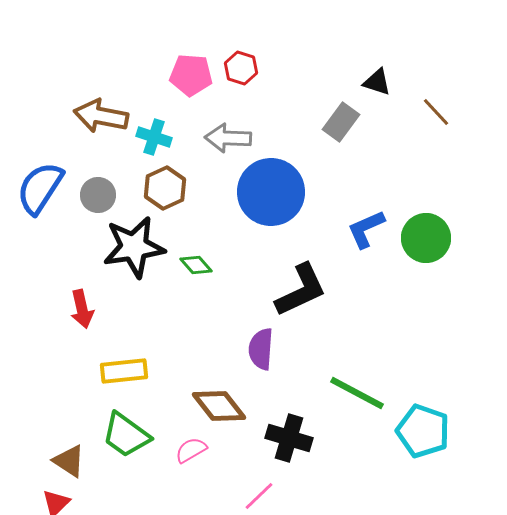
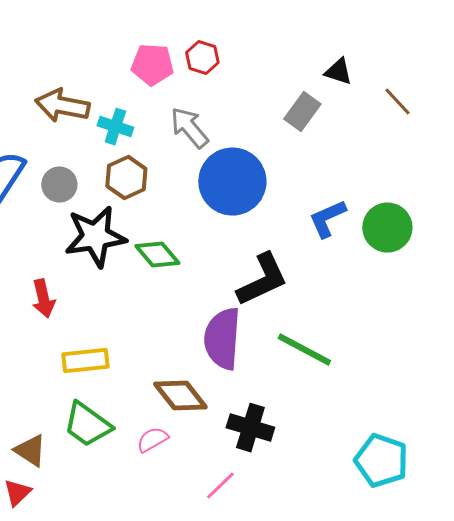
gray arrow: (228, 138) -> (189, 128), turned 48
green diamond: (196, 265) -> (157, 255), size x1.4
purple semicircle: (261, 349) -> (222, 339), size x1.5
green line: (357, 393) -> (304, 350), moved
cyan pentagon: (423, 431) -> (381, 461), moved

